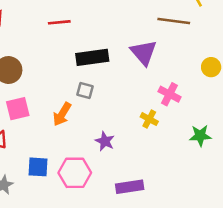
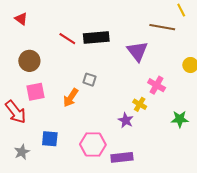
red line: (59, 22) -> (67, 39), moved, turned 36
black rectangle: (92, 57) -> (96, 38), moved
purple star: (105, 141) -> (126, 120), moved
pink hexagon: (75, 173) -> (93, 145), moved

